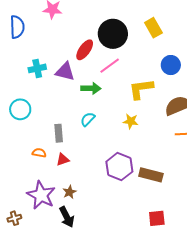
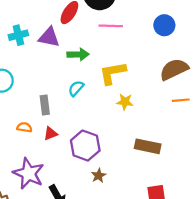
pink line: (110, 66) -> (111, 26), moved, turned 40
yellow L-shape: (141, 89) -> (113, 73), moved
yellow star: (131, 121) -> (125, 102), moved
purple hexagon: (119, 167) -> (85, 146), moved
brown star: (69, 192) -> (99, 176), moved

